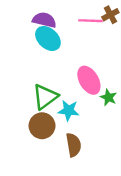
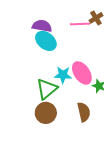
cyan star: (69, 110) -> (63, 75), moved
brown semicircle: (74, 145) -> (84, 112), moved

